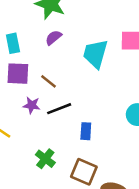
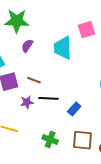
black line: (59, 109) -> (48, 98), turned 42
blue rectangle: (86, 131) -> (74, 109), turned 56

